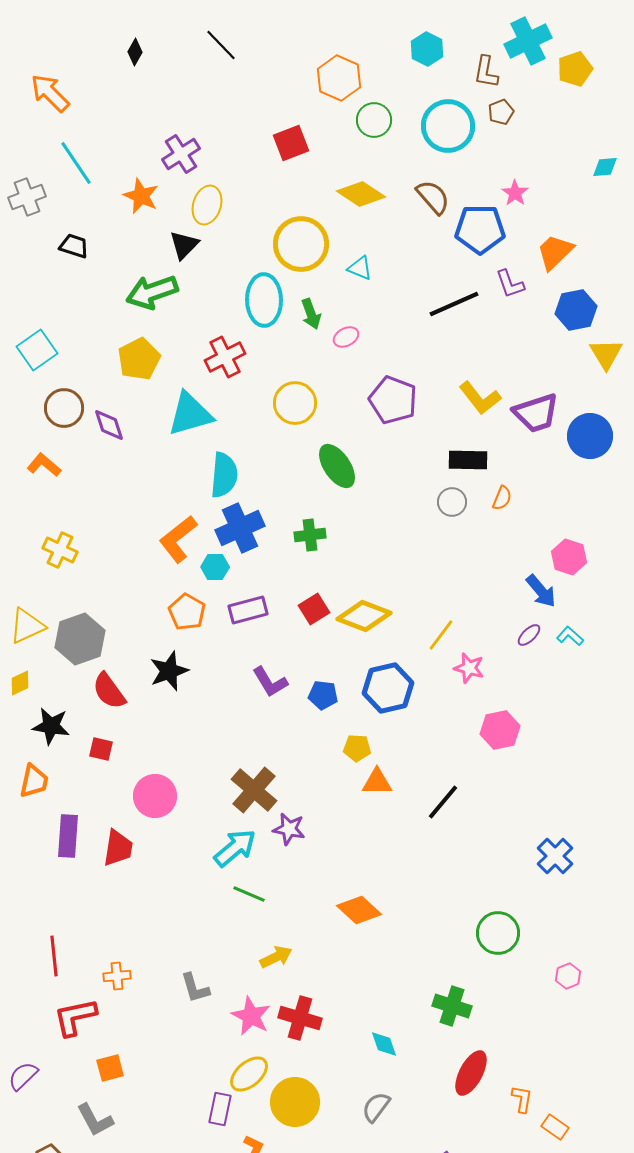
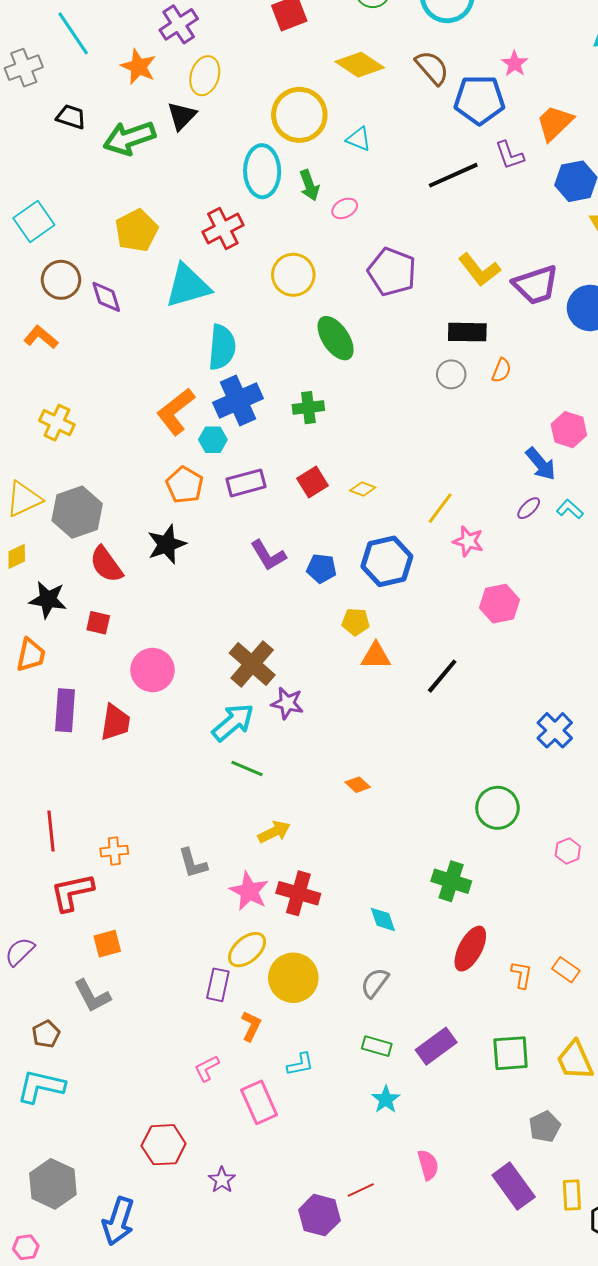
green arrow: (152, 292) -> (129, 138), moved
yellow diamond: (364, 616) -> (363, 489), size x0.5
orange diamond: (359, 910) -> (358, 785), size x0.6
orange rectangle: (555, 1127) -> (566, 970), moved

